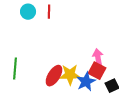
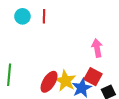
pink arrow: (98, 58) -> (97, 48), moved
yellow star: (70, 75) -> (65, 81), turned 30

